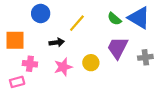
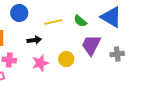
green semicircle: (114, 19) -> (80, 21), moved
yellow line: (77, 23) -> (53, 22), turned 36

